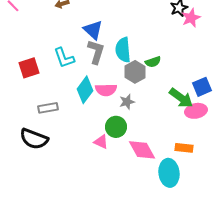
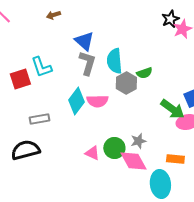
cyan L-shape: (64, 58) -> (41, 67), moved
gray star: (127, 102) -> (138, 141), moved
green circle: (116, 127) -> (114, 148), moved
black semicircle: (34, 139) -> (25, 150), turned 144

